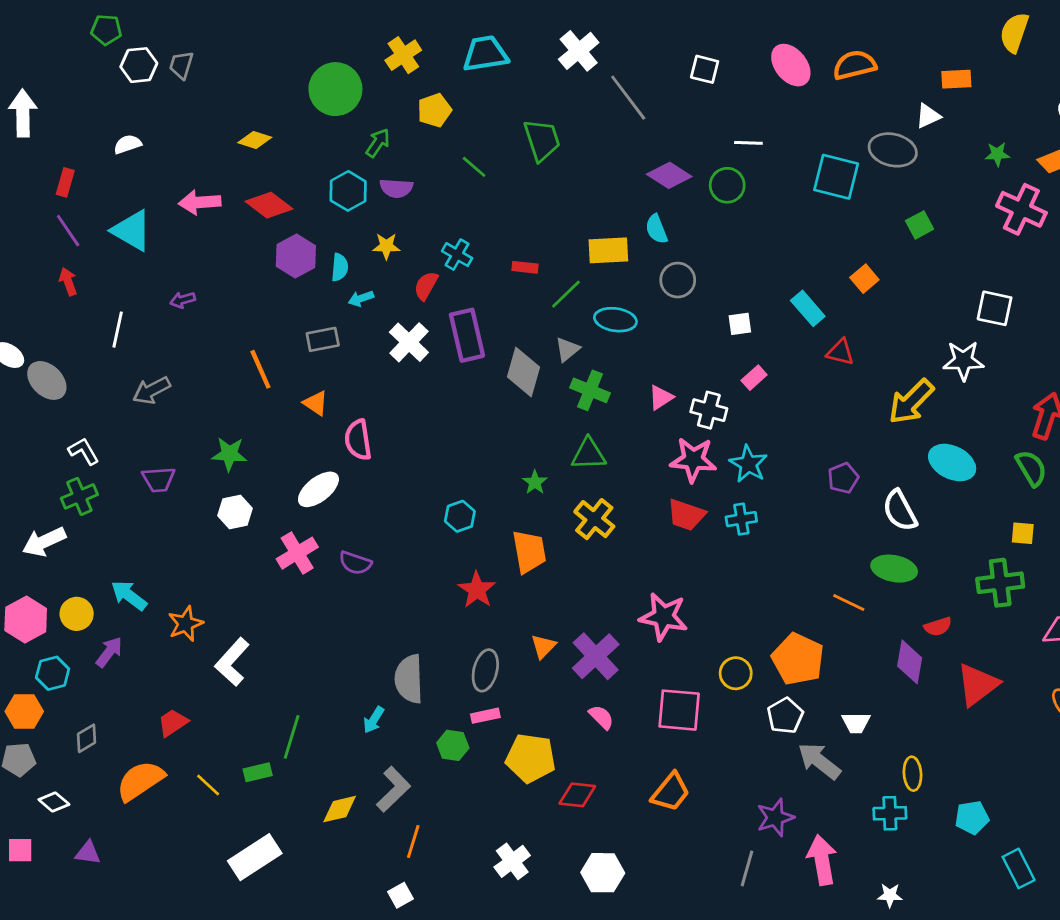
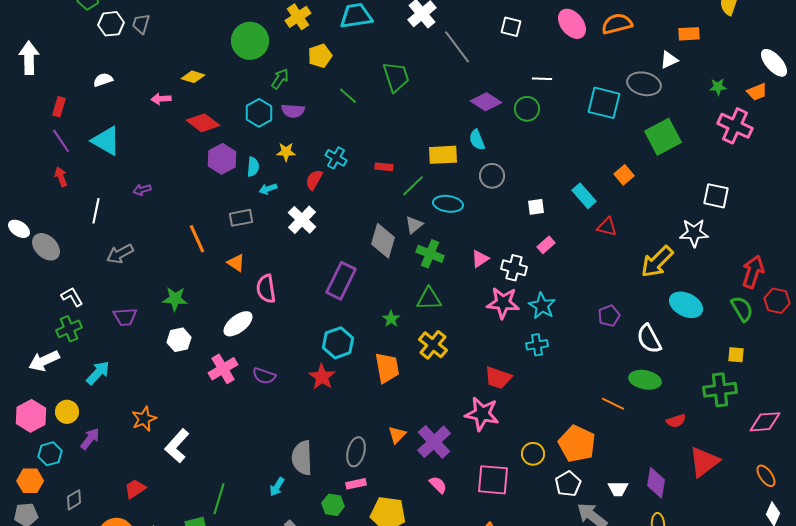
pink arrow: (200, 202) -> (161, 99), moved, size x0.7
green square: (920, 225) -> (663, 137), size x1.8
purple rectangle: (467, 335) -> (341, 281), moved, turned 39
red trapezoid: (686, 515) -> (498, 378), moved
cyan hexagon: (460, 516) -> (338, 343), size x1.4
red star: (477, 590) -> (322, 377), moved
cyan arrow: (129, 595) -> (98, 373), moved, turned 96
purple diamond: (910, 662) -> (656, 483), moved

